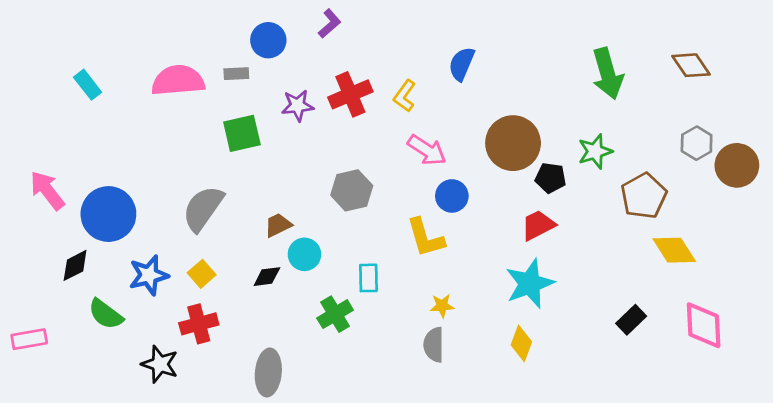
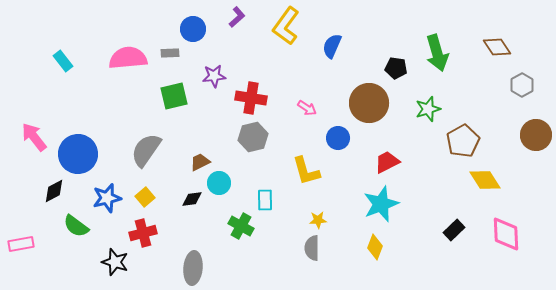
red cross: (350, 94) -> (251, 98), moved, turned 32
yellow L-shape: (405, 96) -> (286, 26), moved, size x1.6
gray hexagon: (697, 143) -> (522, 85), moved
pink arrow: (427, 150) -> (307, 108), size x0.7
brown circle: (737, 165) -> (536, 135), moved
black pentagon: (551, 178) -> (396, 68), moved
blue circle: (452, 196) -> (338, 138), moved
green cross: (335, 314) -> (241, 226), turned -30

